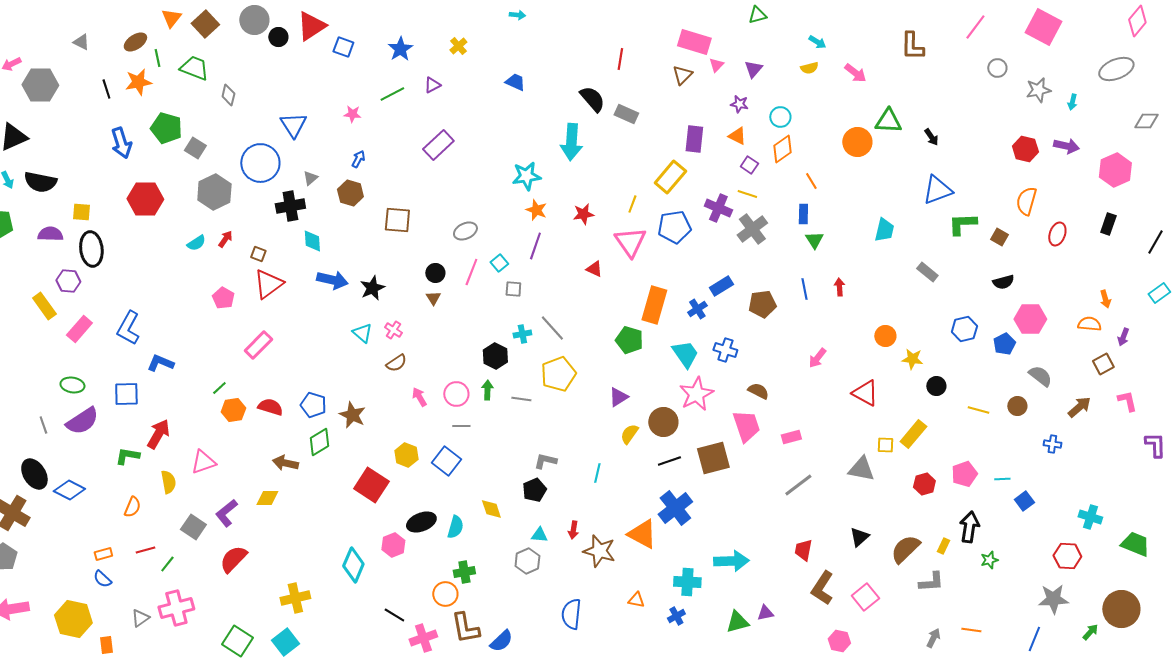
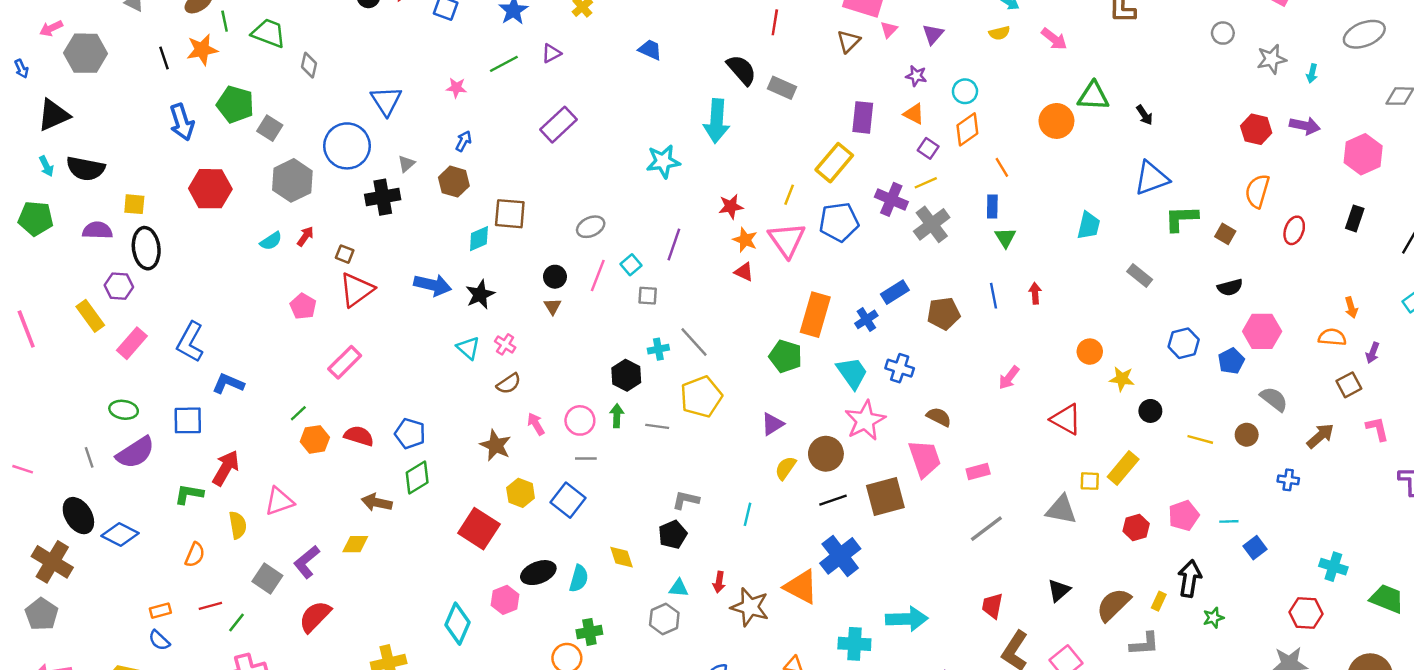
yellow line: (747, 194) -> (926, 183), turned -42
orange star: (536, 210) -> (745, 240), moved
cyan diamond: (312, 241) -> (479, 239), moved, turned 70
brown star: (352, 415) -> (496, 445), moved

